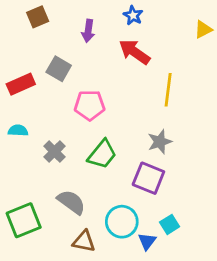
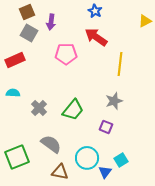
purple arrow: (88, 31) -> (51, 22), moved
gray square: (59, 69) -> (29, 33), moved
pink pentagon: (90, 105) -> (66, 54), moved
purple square: (148, 178) -> (106, 127), size x0.6

